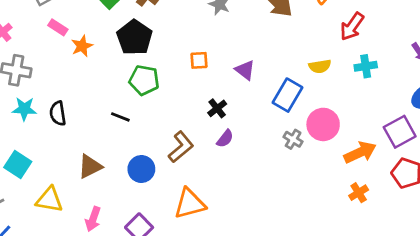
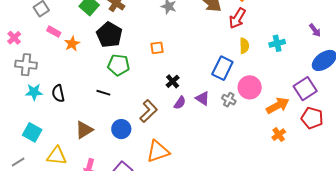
red arrow: (352, 26) -> (237, 18), moved
yellow semicircle: (320, 66) -> (244, 46), turned -77
purple triangle: (245, 70) -> (203, 98), moved

